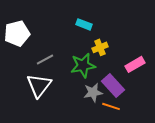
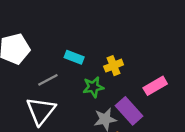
cyan rectangle: (84, 24) -> (74, 57), moved
green star: (83, 65) -> (93, 87), size x0.7

